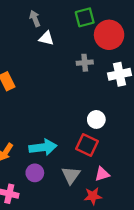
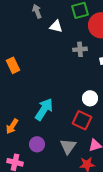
white triangle: (46, 38) -> (56, 26), moved
cyan arrow: (43, 147) -> (44, 109), moved, turned -50

